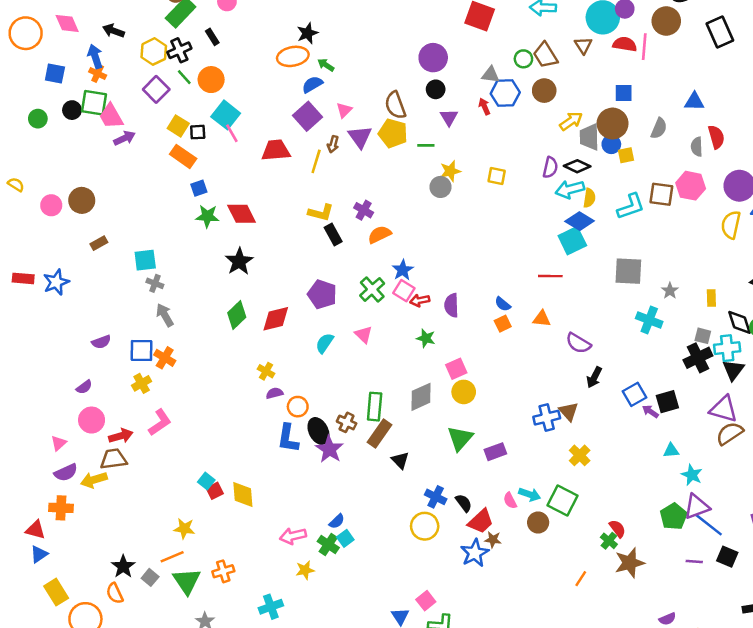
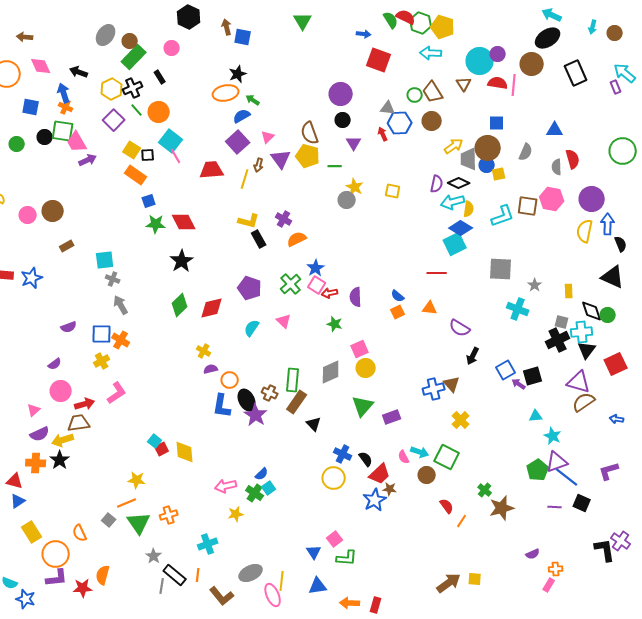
yellow star: (450, 171) -> (355, 187), turned -30
red semicircle: (617, 529) -> (447, 506), moved
black star: (123, 566) -> (60, 460), moved

